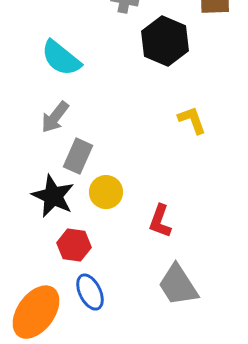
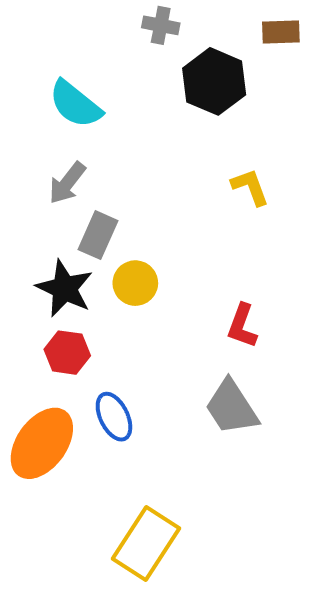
red L-shape: (160, 221) -> (242, 326), moved
red hexagon: (74, 245) -> (67, 353), moved

